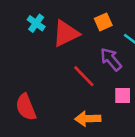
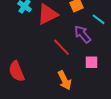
orange arrow: (88, 119) -> (65, 80), turned -114

